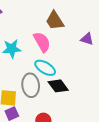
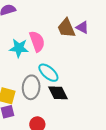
purple triangle: (87, 39) -> (82, 27), moved
pink semicircle: (42, 42) -> (37, 41), moved

